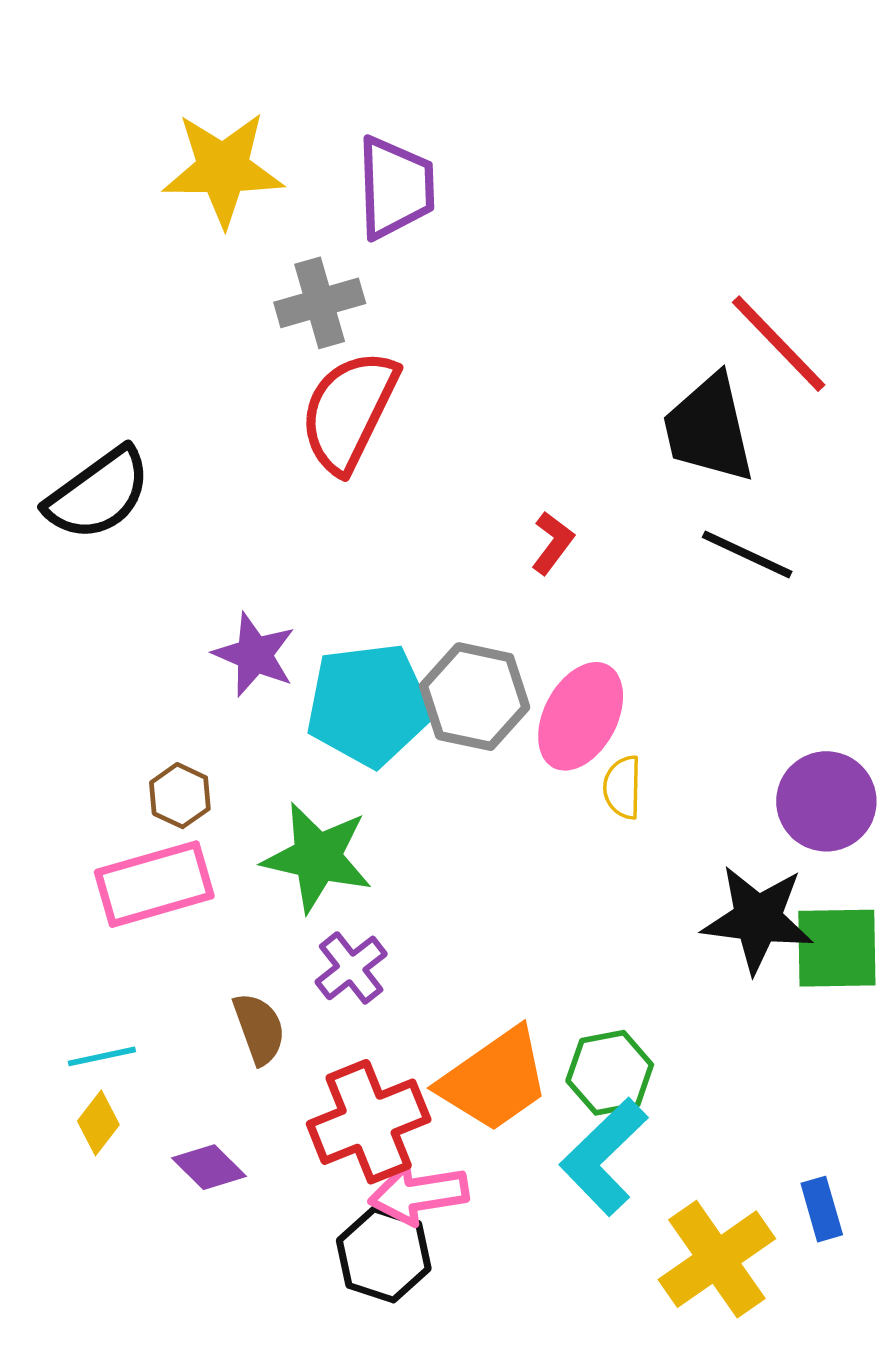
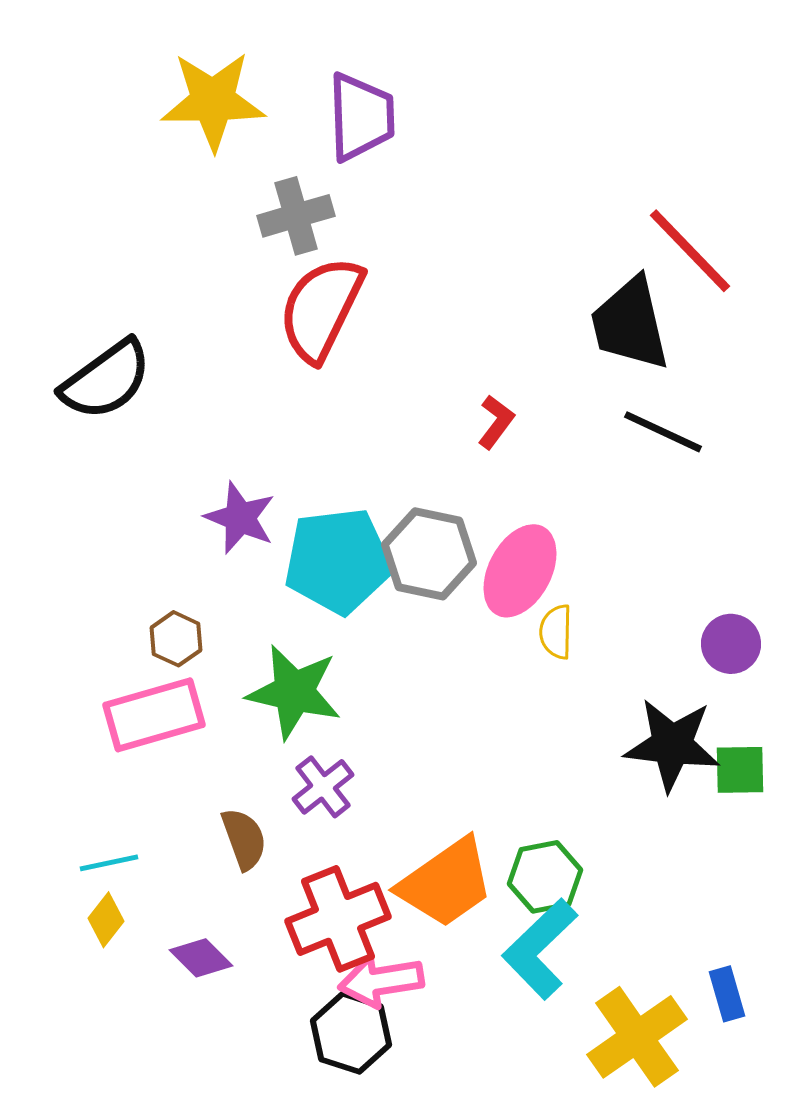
purple circle: (826, 801) -> (731, 644), size x0.7
green square: (837, 948) -> (740, 770), size x0.7

